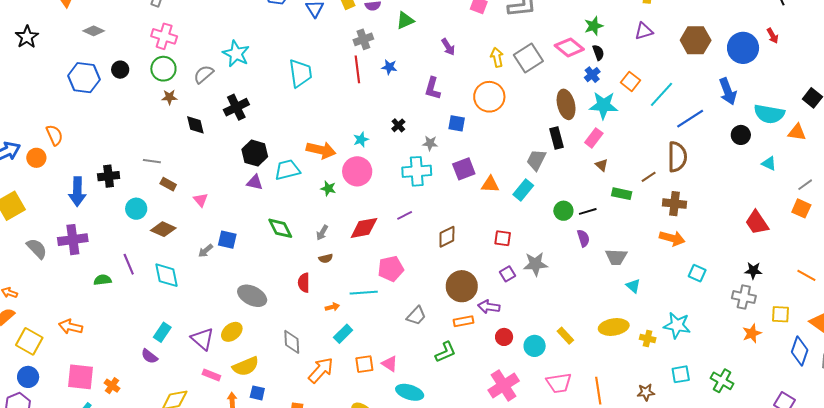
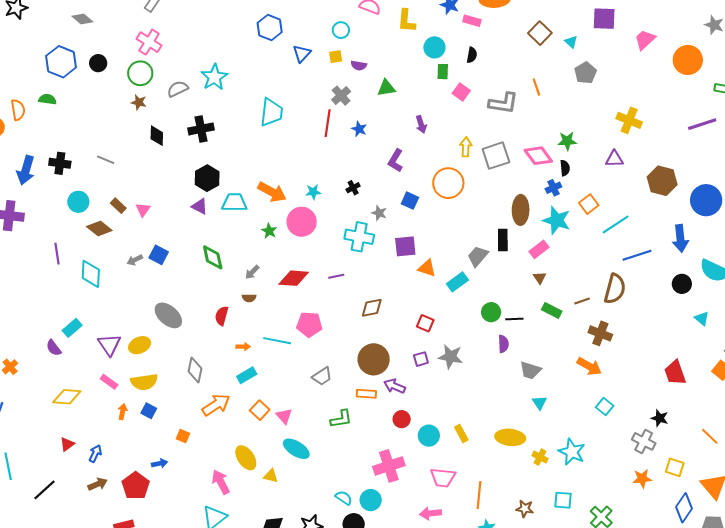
gray cross: (363, 39) -> (341, 96), turned -36
brown rectangle: (168, 184) -> (118, 206), moved
green semicircle: (103, 280) -> (47, 99), moved
orange square: (364, 364) -> (260, 410), turned 36

